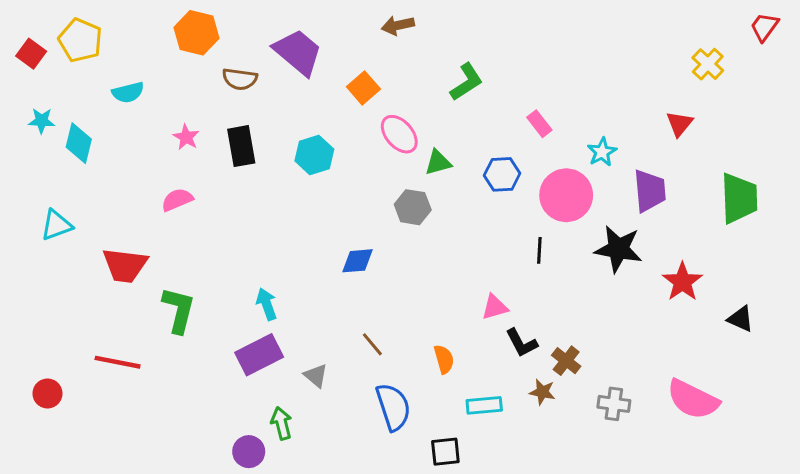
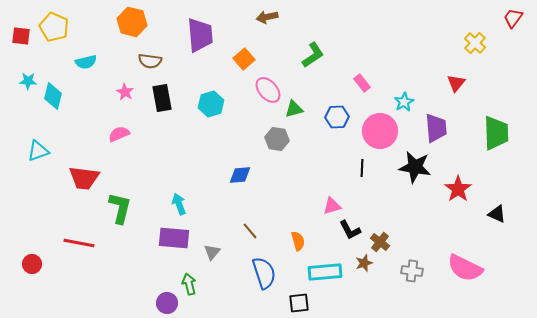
purple trapezoid: (298, 52) -> (200, 35), turned 45
red square: (31, 54) -> (21, 36), turned -30
brown semicircle: (240, 79) -> (150, 61), moved
purple rectangle: (259, 355) -> (174, 238), turned 32
gray triangle: (316, 376) -> (212, 252), turned 30
brown star: (542, 392) -> (364, 263), turned -30
cyan rectangle: (484, 405) -> (325, 272), size x1.4

